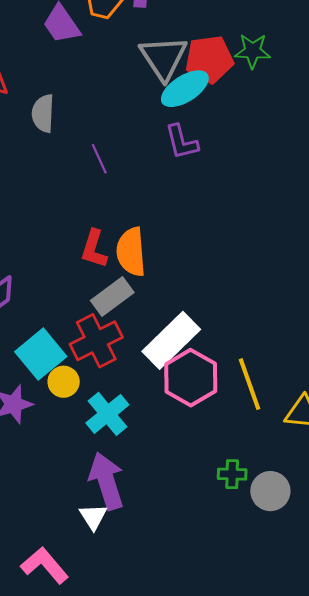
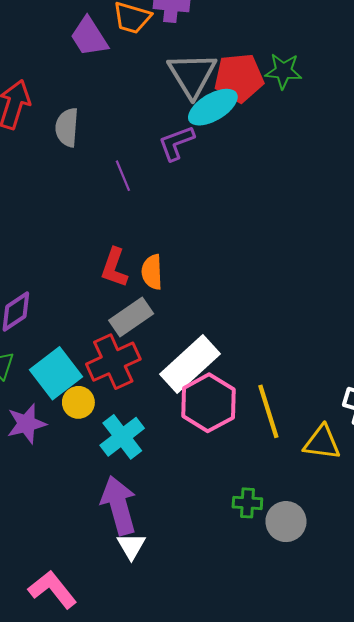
purple L-shape: (182, 142) -> (176, 143), moved, turned 81
orange semicircle: (131, 252) -> (152, 272), size x0.7
white triangle: (93, 517) -> (131, 546), moved

